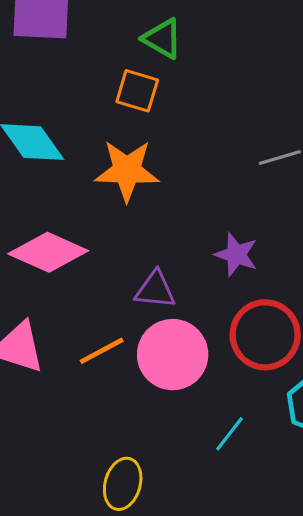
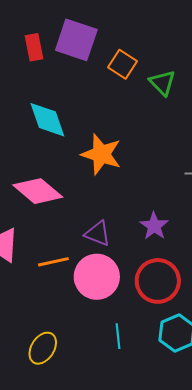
green triangle: (162, 39) -> (162, 83), moved
orange square: (137, 91) -> (122, 64), moved
cyan line: (230, 434) -> (118, 336), turned -60

